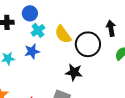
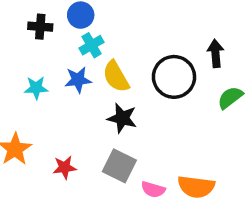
yellow semicircle: (63, 34) -> (116, 77), moved
black star: (74, 72) -> (122, 118), moved

